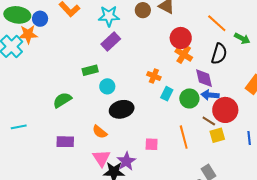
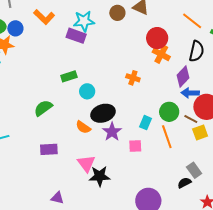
purple rectangle: (111, 41) -> (76, 36), moved, turned 66
purple diamond: (204, 78) -> (183, 77), turned 60
cyan rectangle: (167, 94) -> (146, 123), moved
green circle: (189, 98) -> (169, 112), moved
orange semicircle: (100, 132) -> (83, 127), moved
purple star: (126, 161) -> (112, 132), moved

